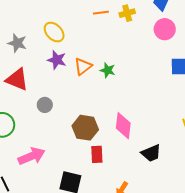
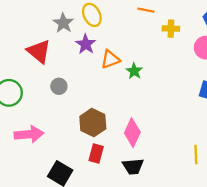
yellow cross: (127, 13) -> (171, 29), moved
gray star: (17, 43) -> (63, 23), moved
black trapezoid: (151, 153) -> (133, 166), moved

